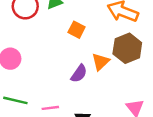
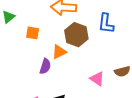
orange triangle: (101, 62) -> (59, 52), turned 35

